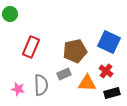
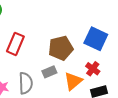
orange triangle: (87, 83) -> (73, 81), turned -42

